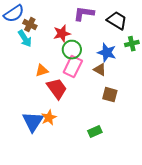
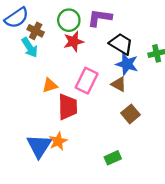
black trapezoid: (117, 21) -> (121, 44), moved
green circle: (72, 50) -> (69, 20), moved
red trapezoid: (57, 89) -> (68, 107), turned 35
brown square: (110, 95) -> (131, 114), turned 35

